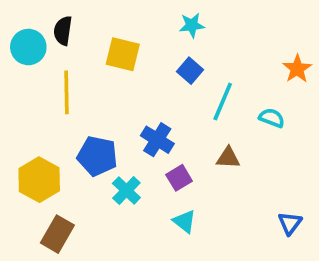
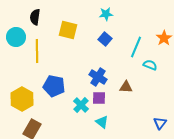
cyan circle: (28, 47) -> (16, 37), moved
cyan line: (223, 102) -> (136, 47), moved
blue cross: (157, 140) -> (98, 77), moved
purple square: (179, 178) -> (99, 98), turned 32
cyan cross: (126, 191) -> (81, 105), moved

